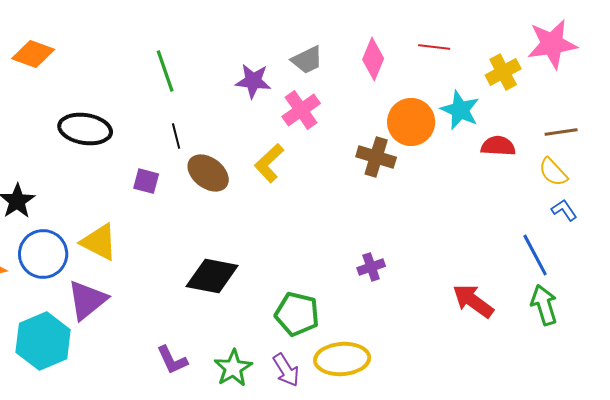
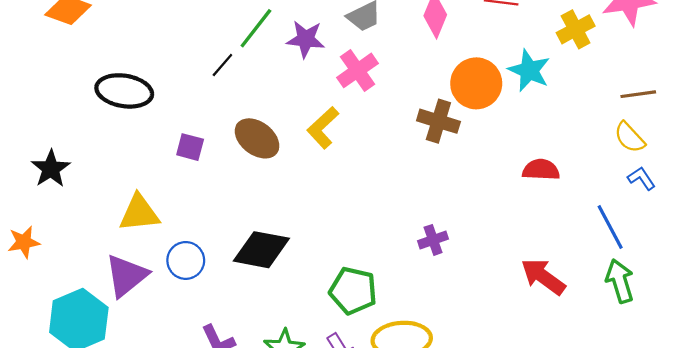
green line: (165, 71) -> (256, 28), moved, turned 57
black line: (176, 136) -> (222, 65), moved, turned 55
red semicircle: (498, 146) -> (541, 170), moved
yellow triangle: (99, 242) -> (139, 213), turned -33
blue circle: (43, 254) -> (186, 260), moved, size x0.7

